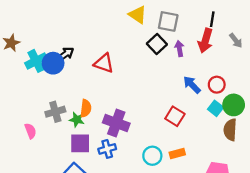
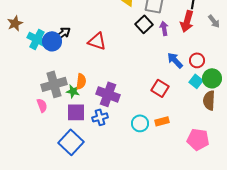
cyan cross: (36, 61) -> (37, 39), turned -36
gray cross: (55, 112) -> (54, 84), size x1.4
pink semicircle: (30, 131) -> (42, 105), moved

